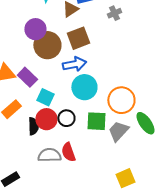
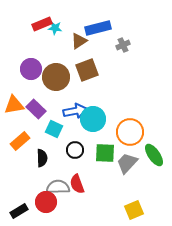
purple circle: (35, 29) -> (31, 69), moved
blue arrow: (74, 64) -> (75, 111), moved
red circle: (46, 119) -> (46, 202), moved

